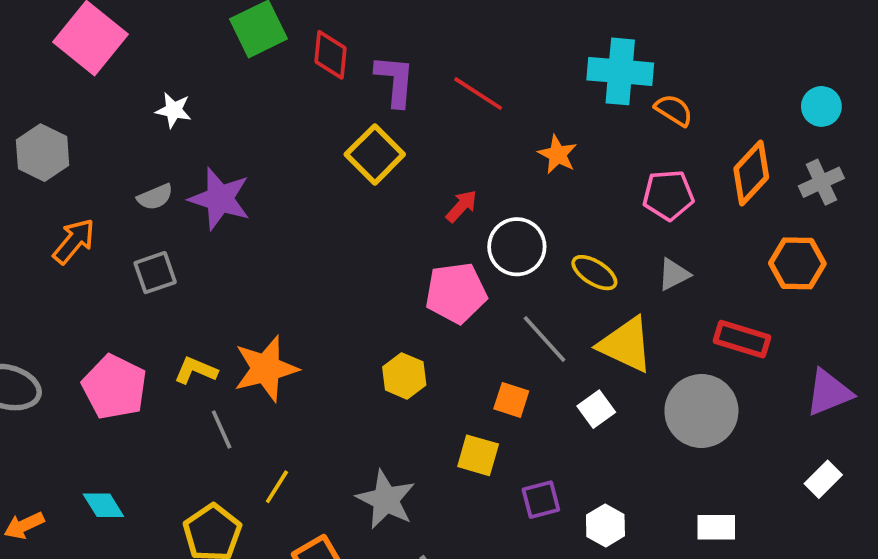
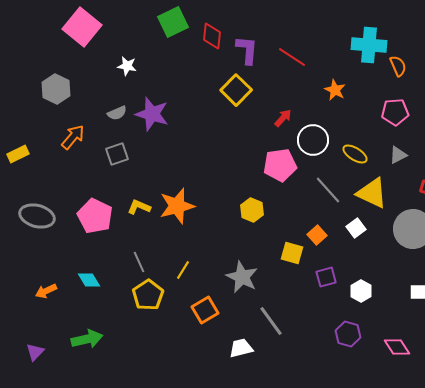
orange semicircle: (674, 110) -> (398, 66), turned 35
orange square: (511, 400) -> (317, 235), moved, turned 30
gray line: (222, 429) -> (139, 262), moved

